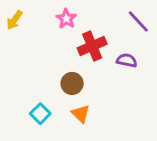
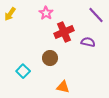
cyan square: (40, 114) -> (23, 71), moved
orange triangle: (81, 114) -> (63, 87), moved, turned -32

